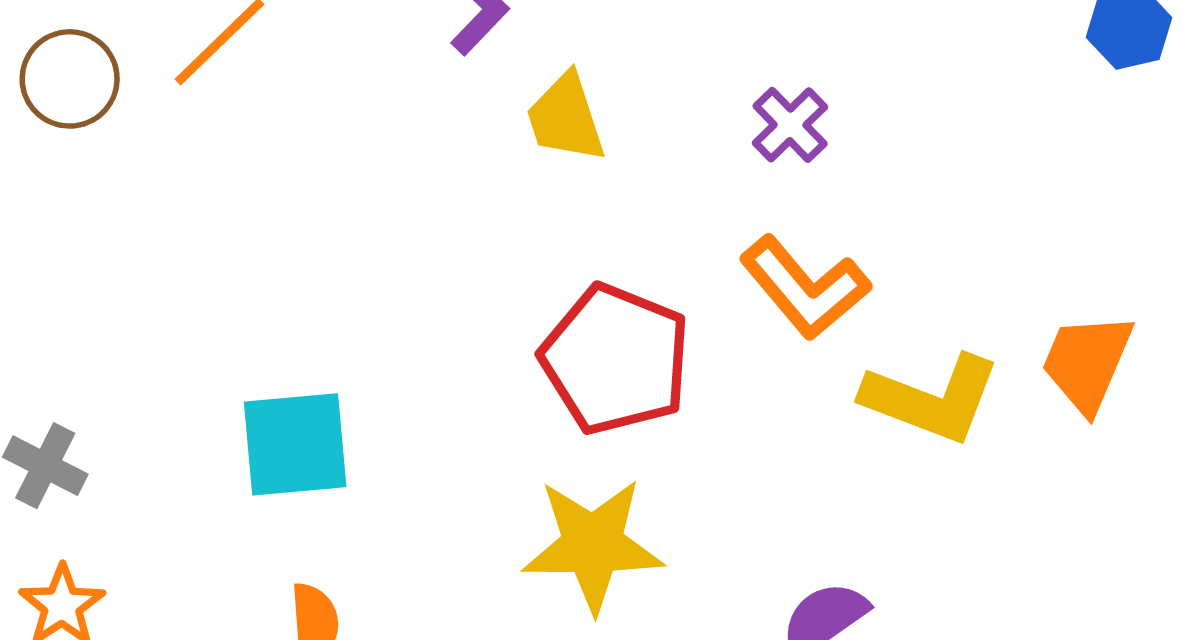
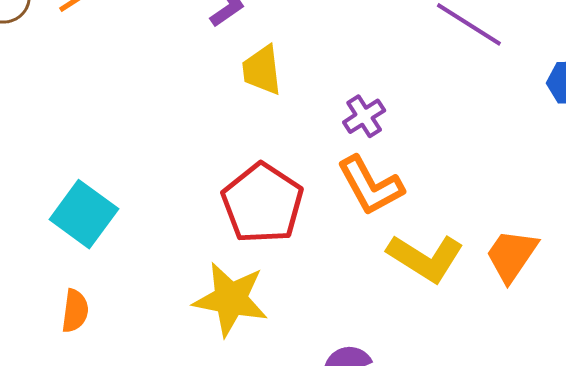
purple cross: (790, 125) -> (364, 116), moved
cyan square: (295, 444) -> (84, 214), turned 30

